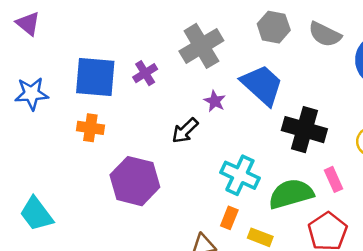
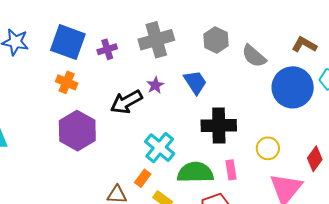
blue trapezoid: (262, 85) -> (195, 82), size x0.7
orange cross: (90, 128) -> (67, 82), moved
black cross: (304, 130) -> (219, 125), turned -32
black arrow: (185, 131) -> (126, 102), size x1.4

